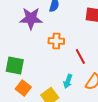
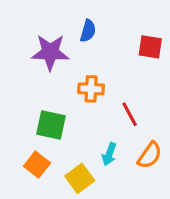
green square: (15, 66) -> (51, 125), moved

